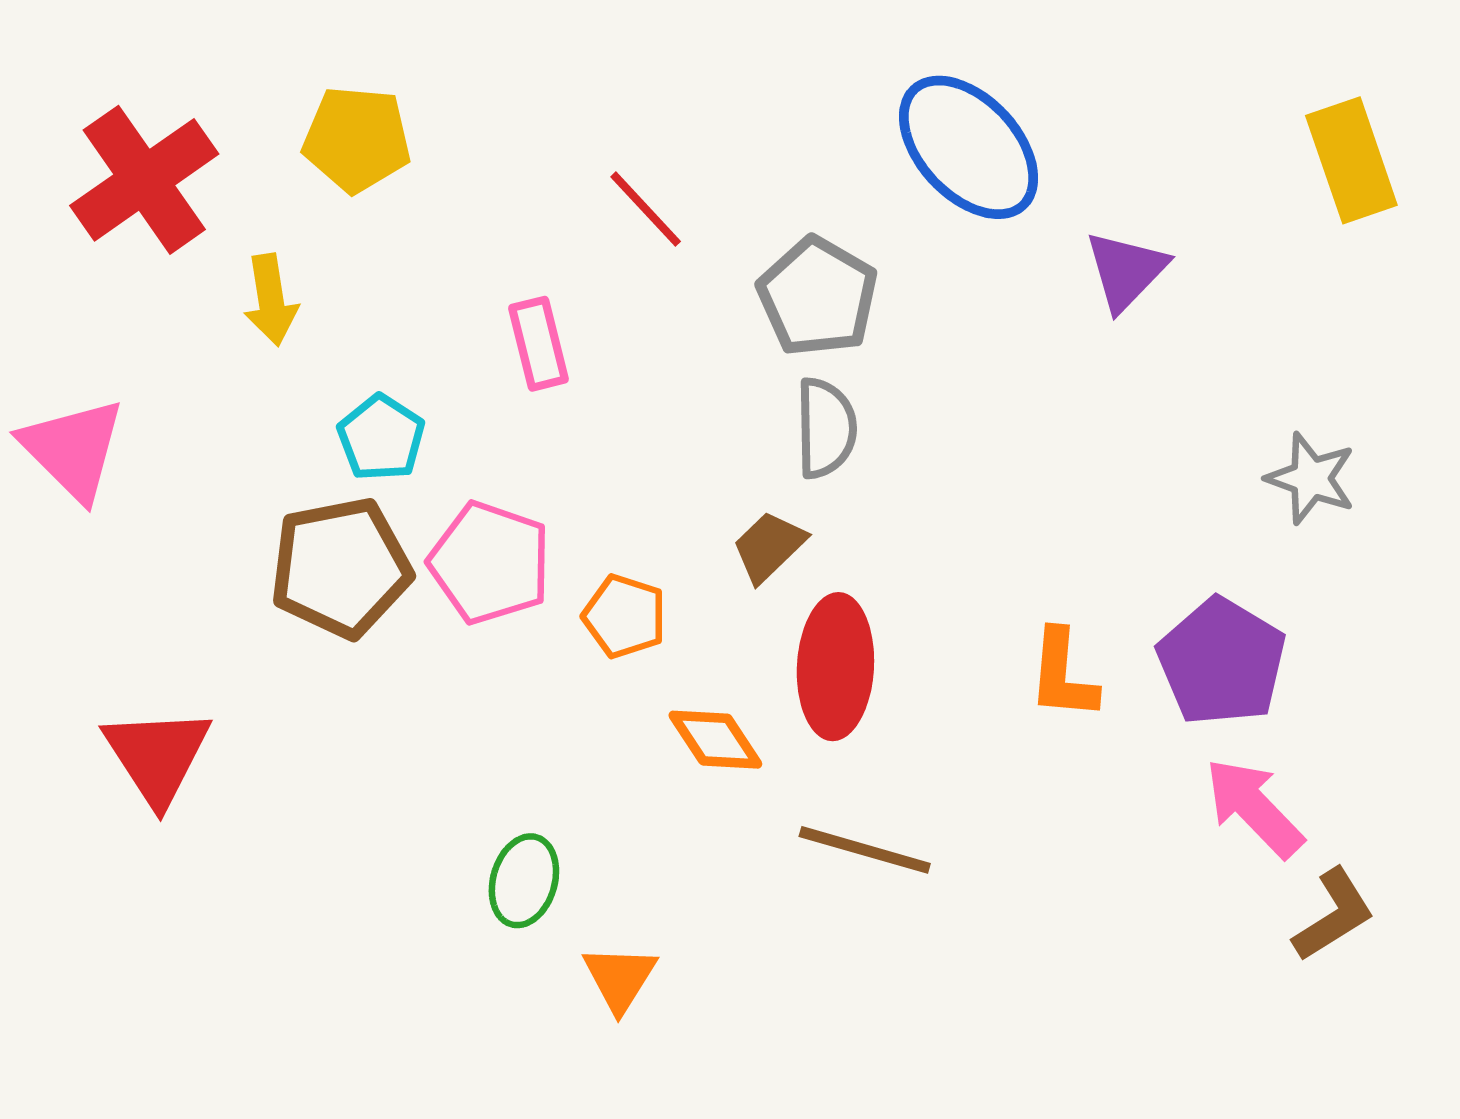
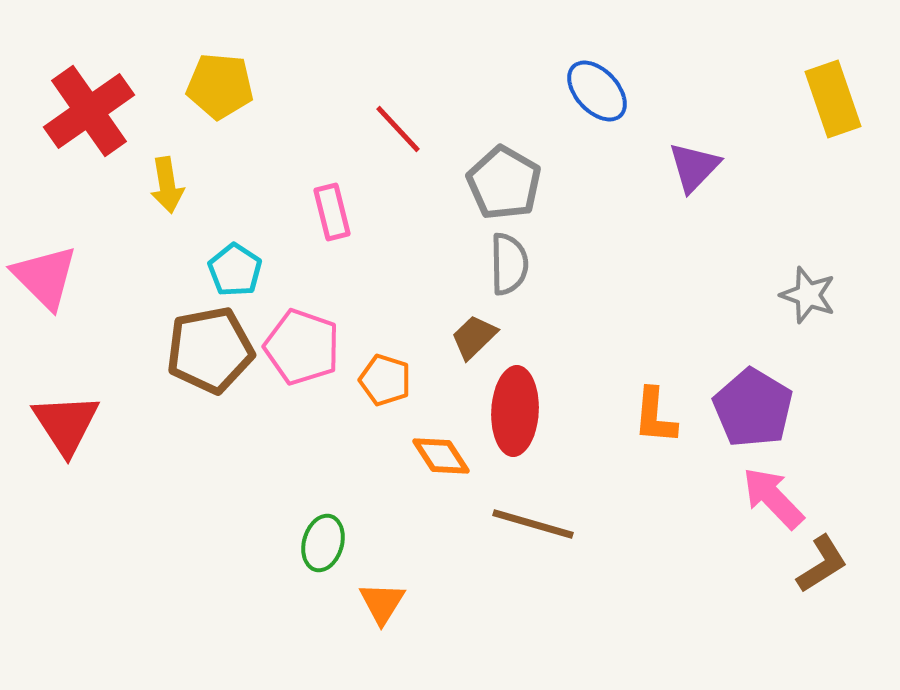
blue ellipse: (969, 147) -> (597, 91), size x0.7
red triangle: (157, 756) -> (66, 424), moved

